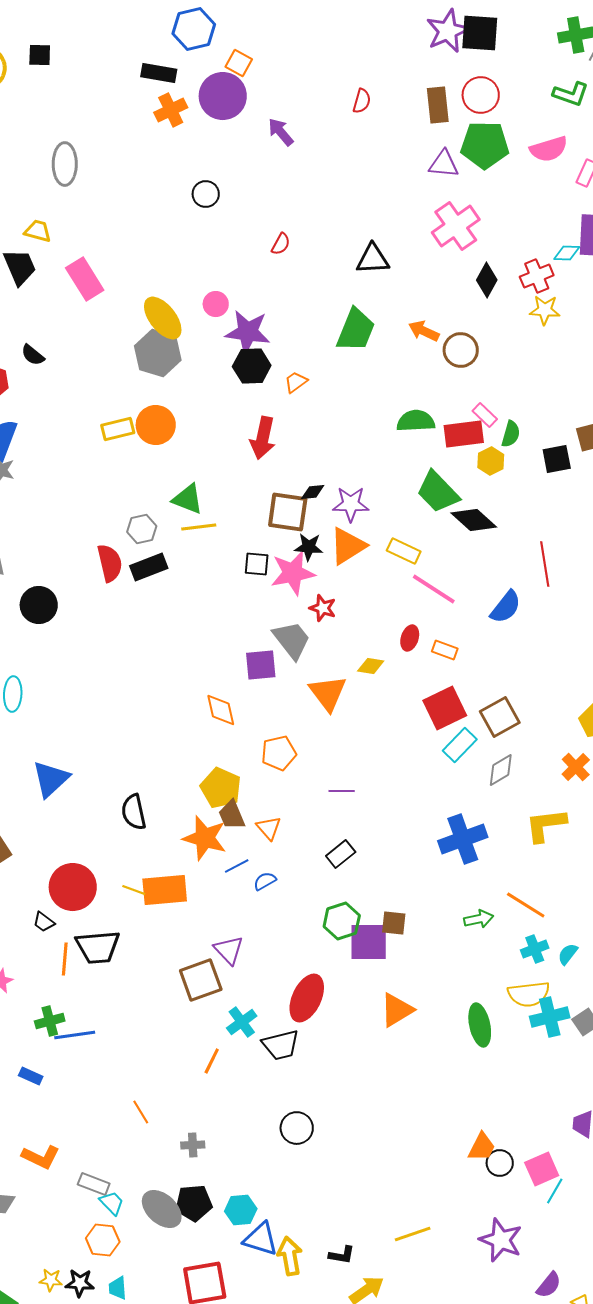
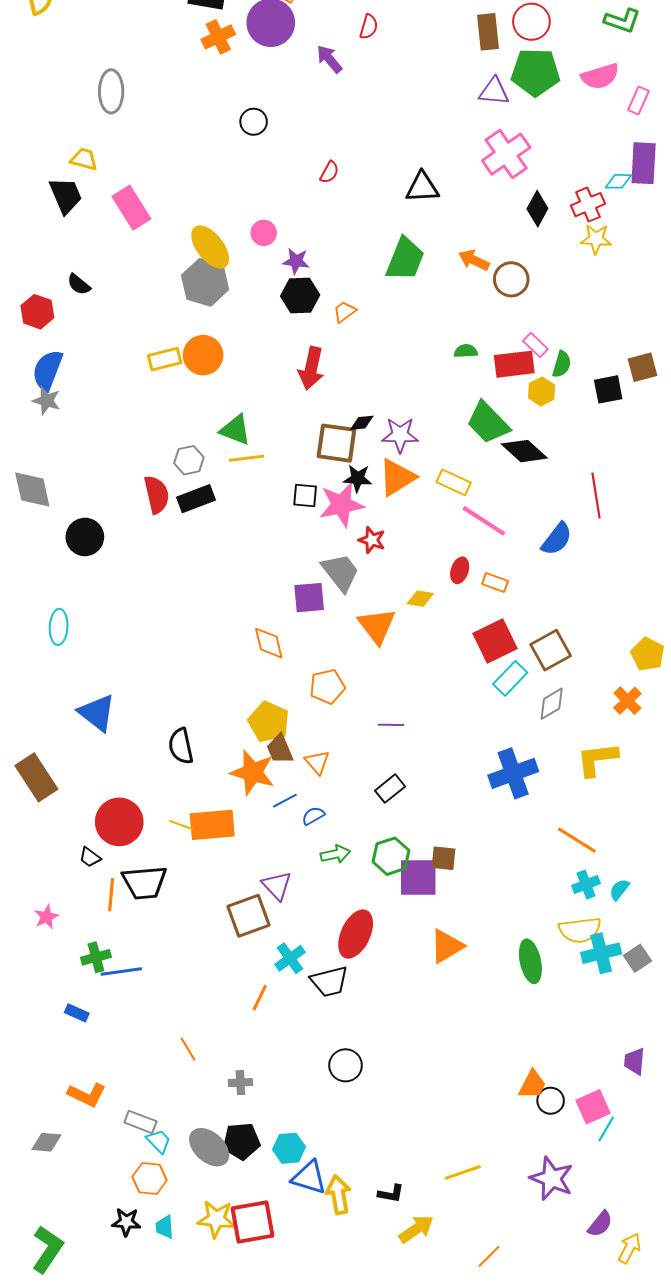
red semicircle: (362, 101) -> (369, 27), moved
purple star: (248, 332) -> (296, 261), size x0.6
green semicircle: (416, 421) -> (466, 351), size x0.6
blue triangle: (51, 779) -> (97, 713), turned -39
green arrow: (479, 919) -> (335, 854), moved
yellow star: (51, 1280) -> (216, 1219), moved, size x1.6

